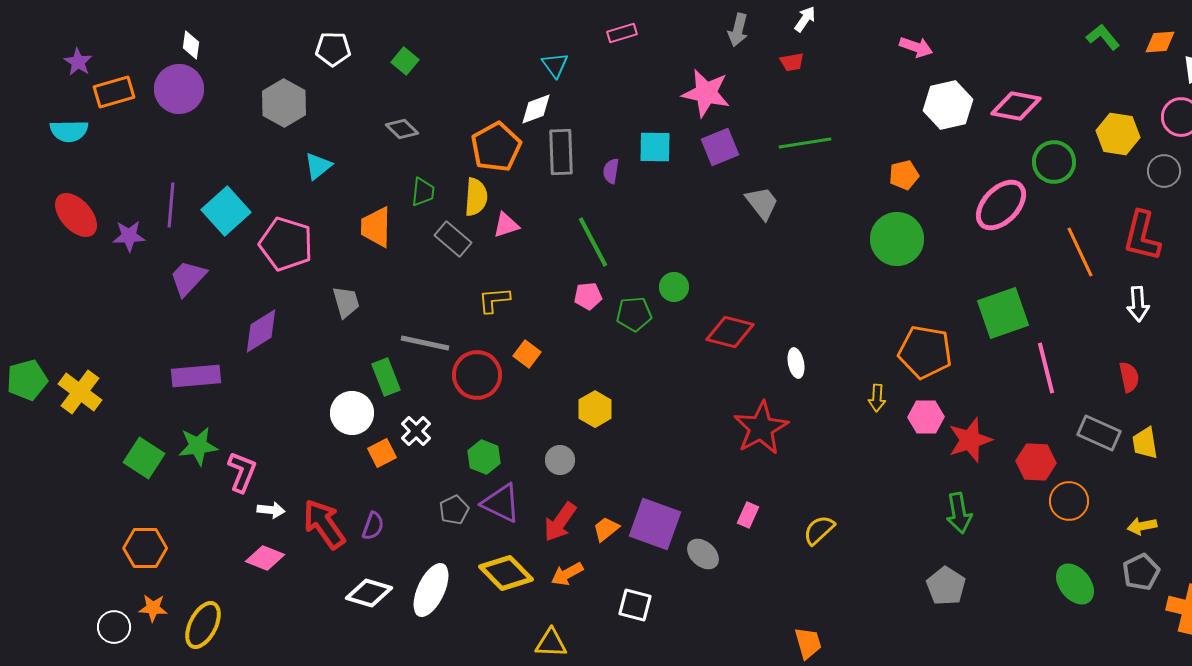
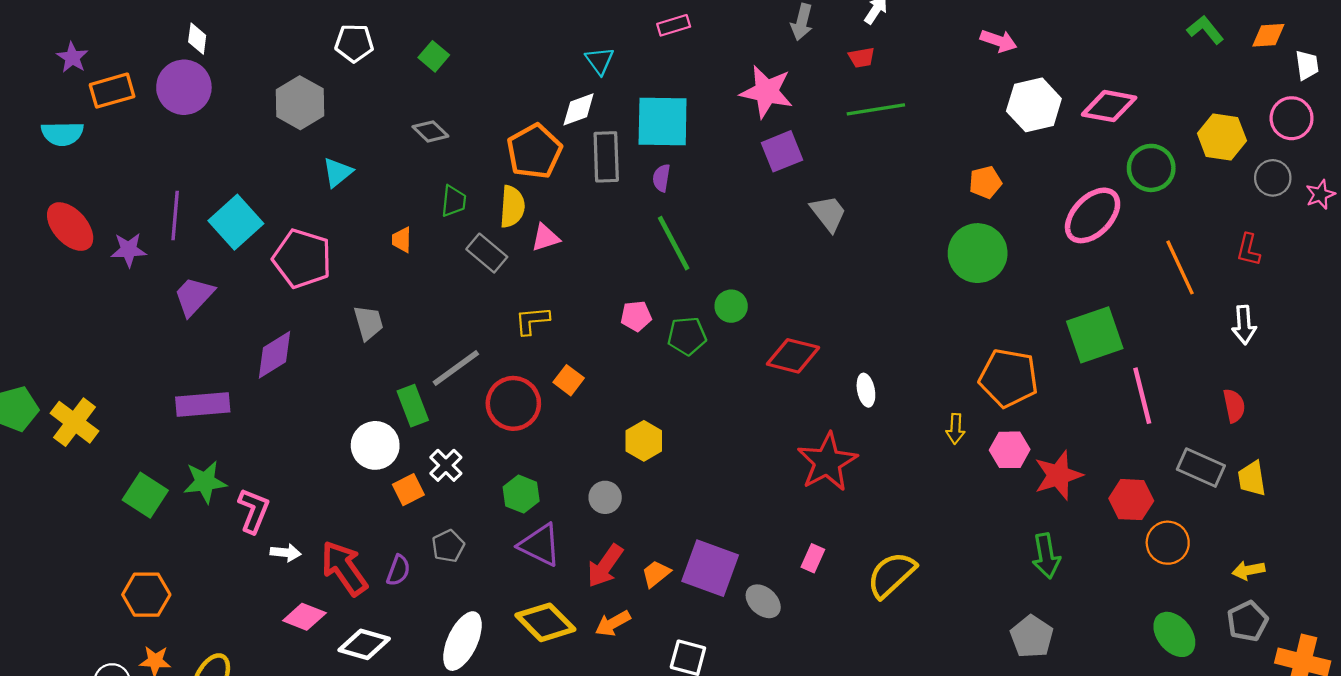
green line: (805, 143) -> (876, 109), moved
cyan square: (655, 147) -> (663, 122), moved, size x1.5
orange trapezoid: (376, 227) -> (402, 240), size x0.6
red L-shape: (1142, 236) -> (1248, 250), size x0.6
green line: (593, 242) -> (674, 243), moved
gray line: (425, 343) -> (456, 368), turned -48
gray pentagon: (454, 510) -> (448, 546), moved
yellow semicircle: (819, 530) -> (891, 575), size x1.4
pink diamond: (265, 558) -> (304, 617), moved
white diamond: (369, 593) -> (364, 644), moved

